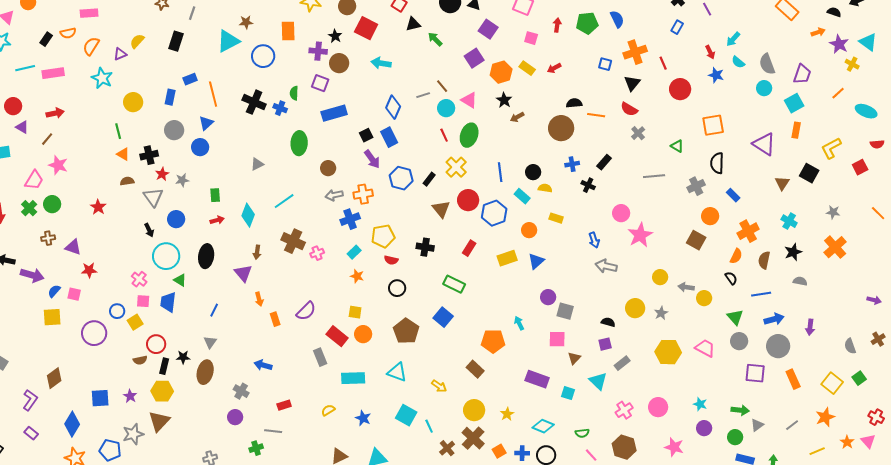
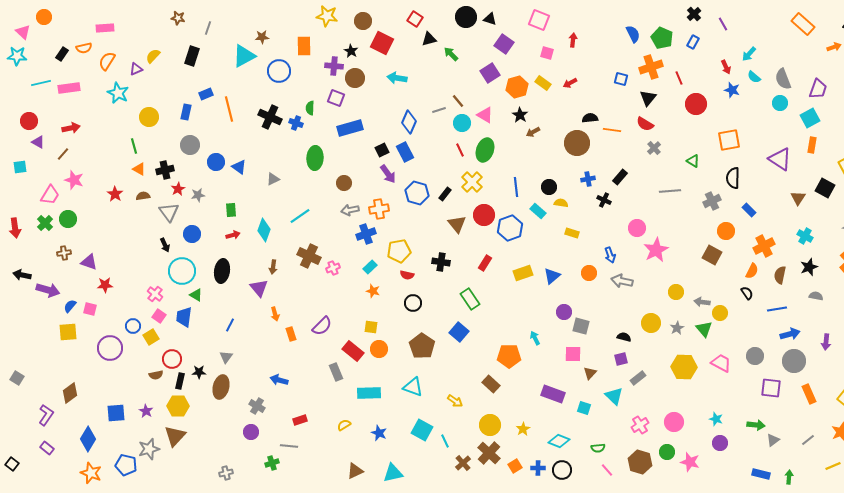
green pentagon: (587, 23) -> (662, 38), moved, turned 30
blue triangle: (206, 123) -> (239, 167), moved, turned -42
red star: (98, 207) -> (115, 194), moved
orange circle: (529, 230) -> (589, 273), moved
green rectangle: (454, 284) -> (470, 299), turned 30
pink square: (143, 301) -> (159, 316), turned 32
green triangle: (735, 317) -> (704, 329), moved
green circle: (735, 437) -> (667, 452), moved

